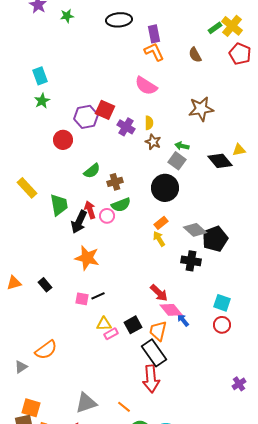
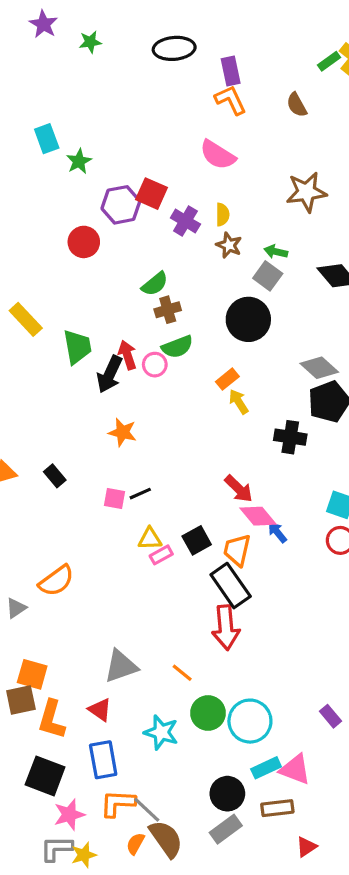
green star: (42, 101) -> (79, 161), moved
green semicircle: (92, 171) -> (155, 284), moved
orange rectangle: (161, 223) -> (227, 379), moved
gray diamond: (195, 230) -> (319, 368), moved
orange star: (87, 258) -> (123, 432), size x0.7

